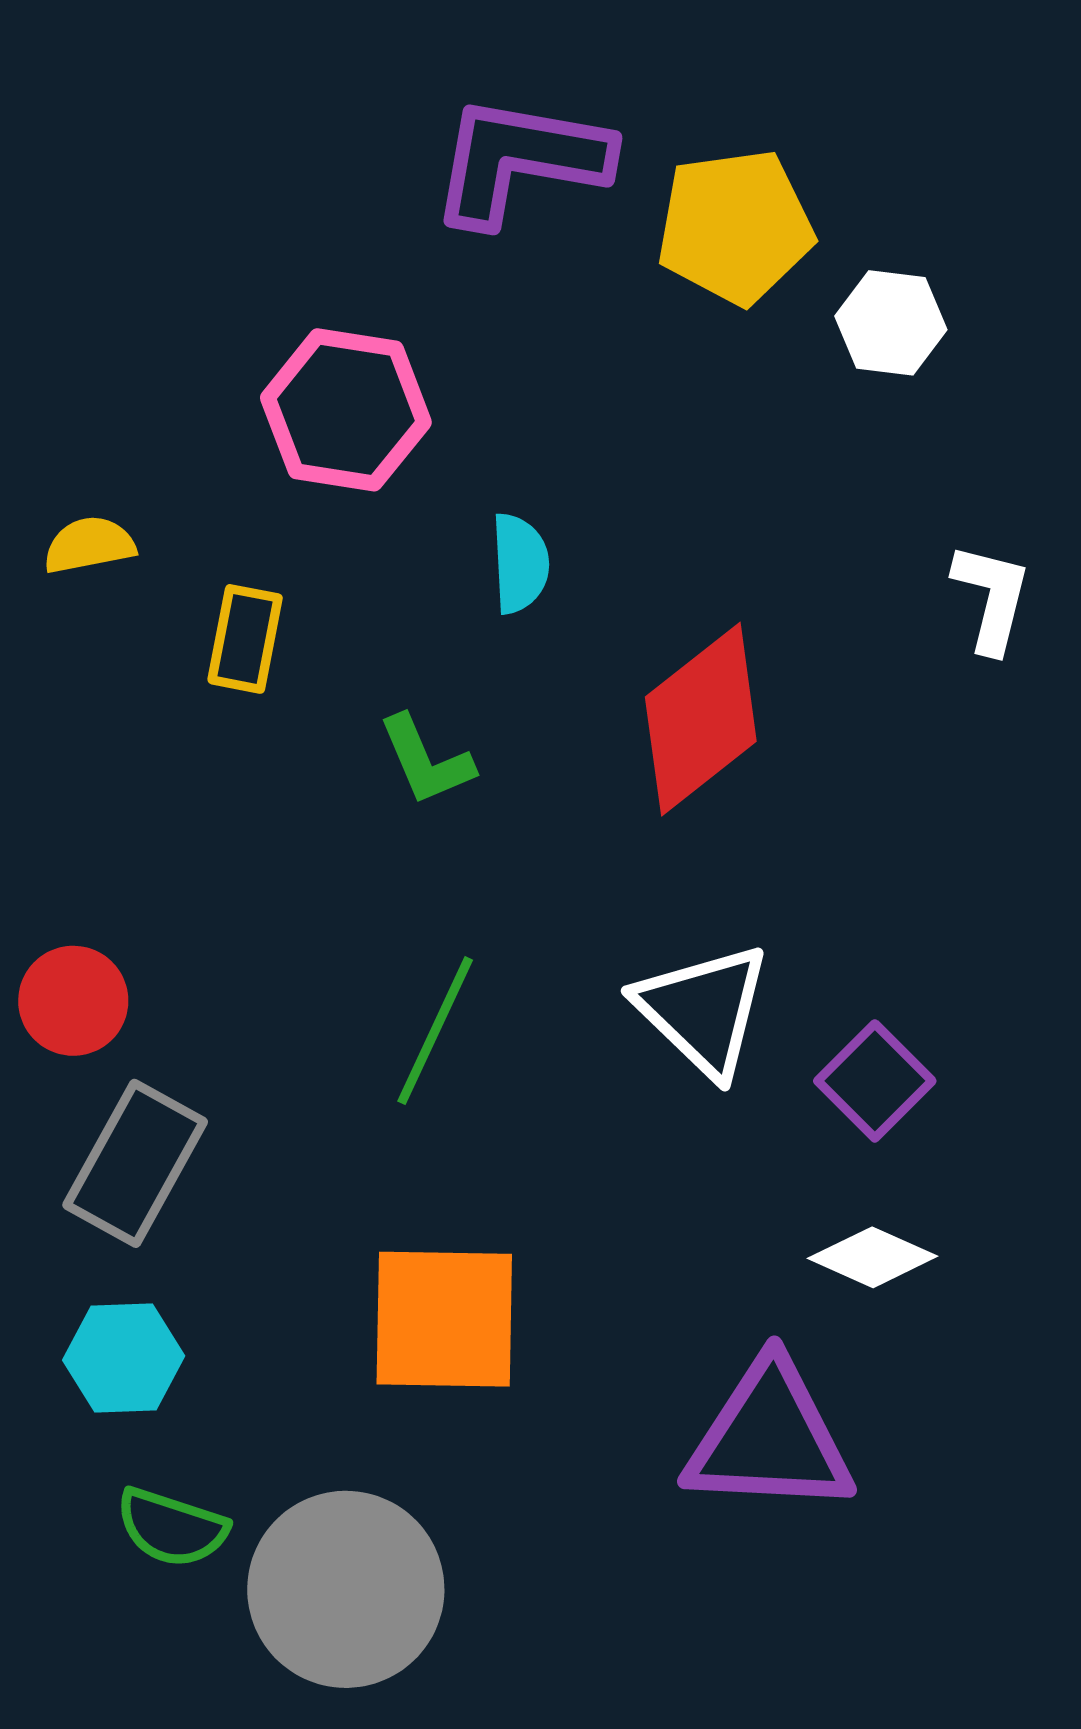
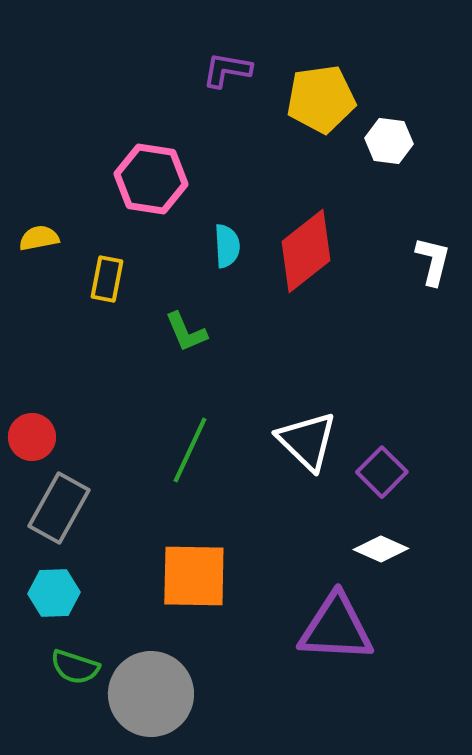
purple L-shape: (520, 160) -> (227, 70), size x0.6
red diamond: (701, 719) -> (306, 251), moved

